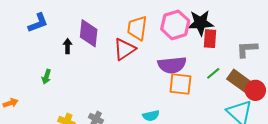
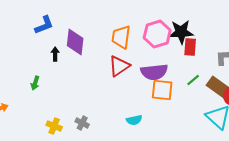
blue L-shape: (38, 23) -> (44, 25), moved
red triangle: (125, 49) -> (119, 66), moved

